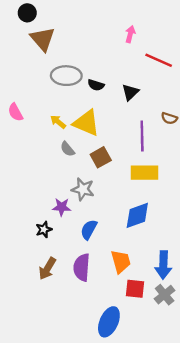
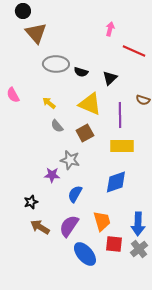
yellow triangle: (86, 123) -> (90, 104), moved
black star: (44, 230) -> (31, 202), moved
purple semicircle: (82, 267) -> (69, 226), turned 30
brown arrow: (47, 269) -> (40, 227), turned 90
blue ellipse: (109, 322) -> (85, 254), moved, turned -65

